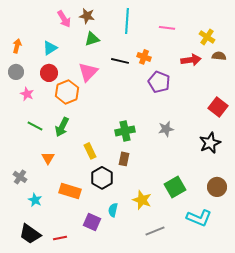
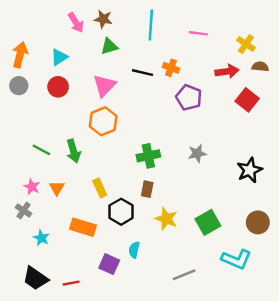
orange arrow: (17, 46) -> (20, 55), size x1.5
orange hexagon: (67, 92) -> (103, 121), moved
pink star: (27, 94) -> (32, 187), moved
red square: (218, 107) -> (247, 100), moved
green arrow: (62, 127) -> (73, 151), turned -42
yellow rectangle: (90, 151) -> (100, 188), moved
yellow star: (142, 200) -> (166, 219), moved

